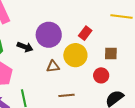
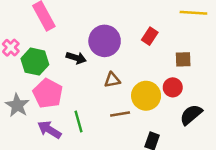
yellow circle: (75, 55) -> (146, 96), moved
brown line: (66, 95) -> (120, 114), moved

